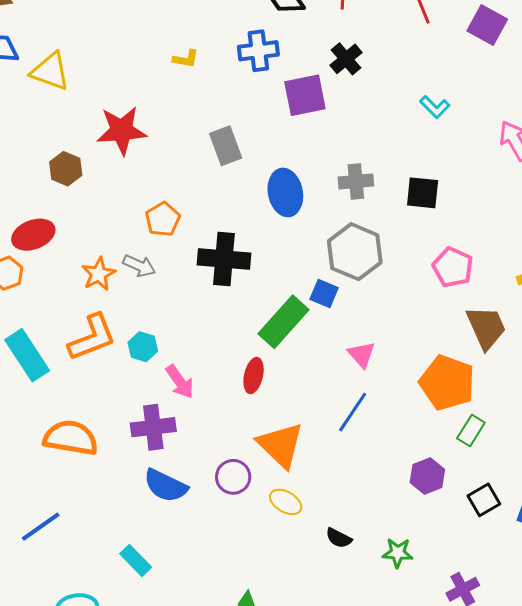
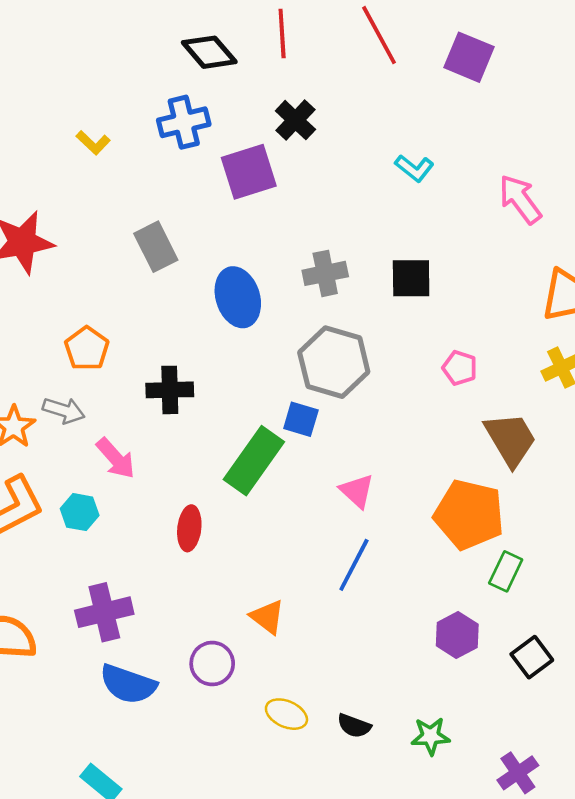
yellow L-shape: (186, 59) -> (93, 143), turned 40
black cross: (224, 259) -> (170, 390), size x0.7
pink pentagon: (453, 267) -> (460, 368), size x0.7
red ellipse: (254, 376) -> (189, 528), moved
pink arrow: (180, 382) -> (116, 458), moved
orange triangle: (280, 445) -> (267, 617), size x0.6
yellow ellipse: (286, 502) -> (286, 714), moved

